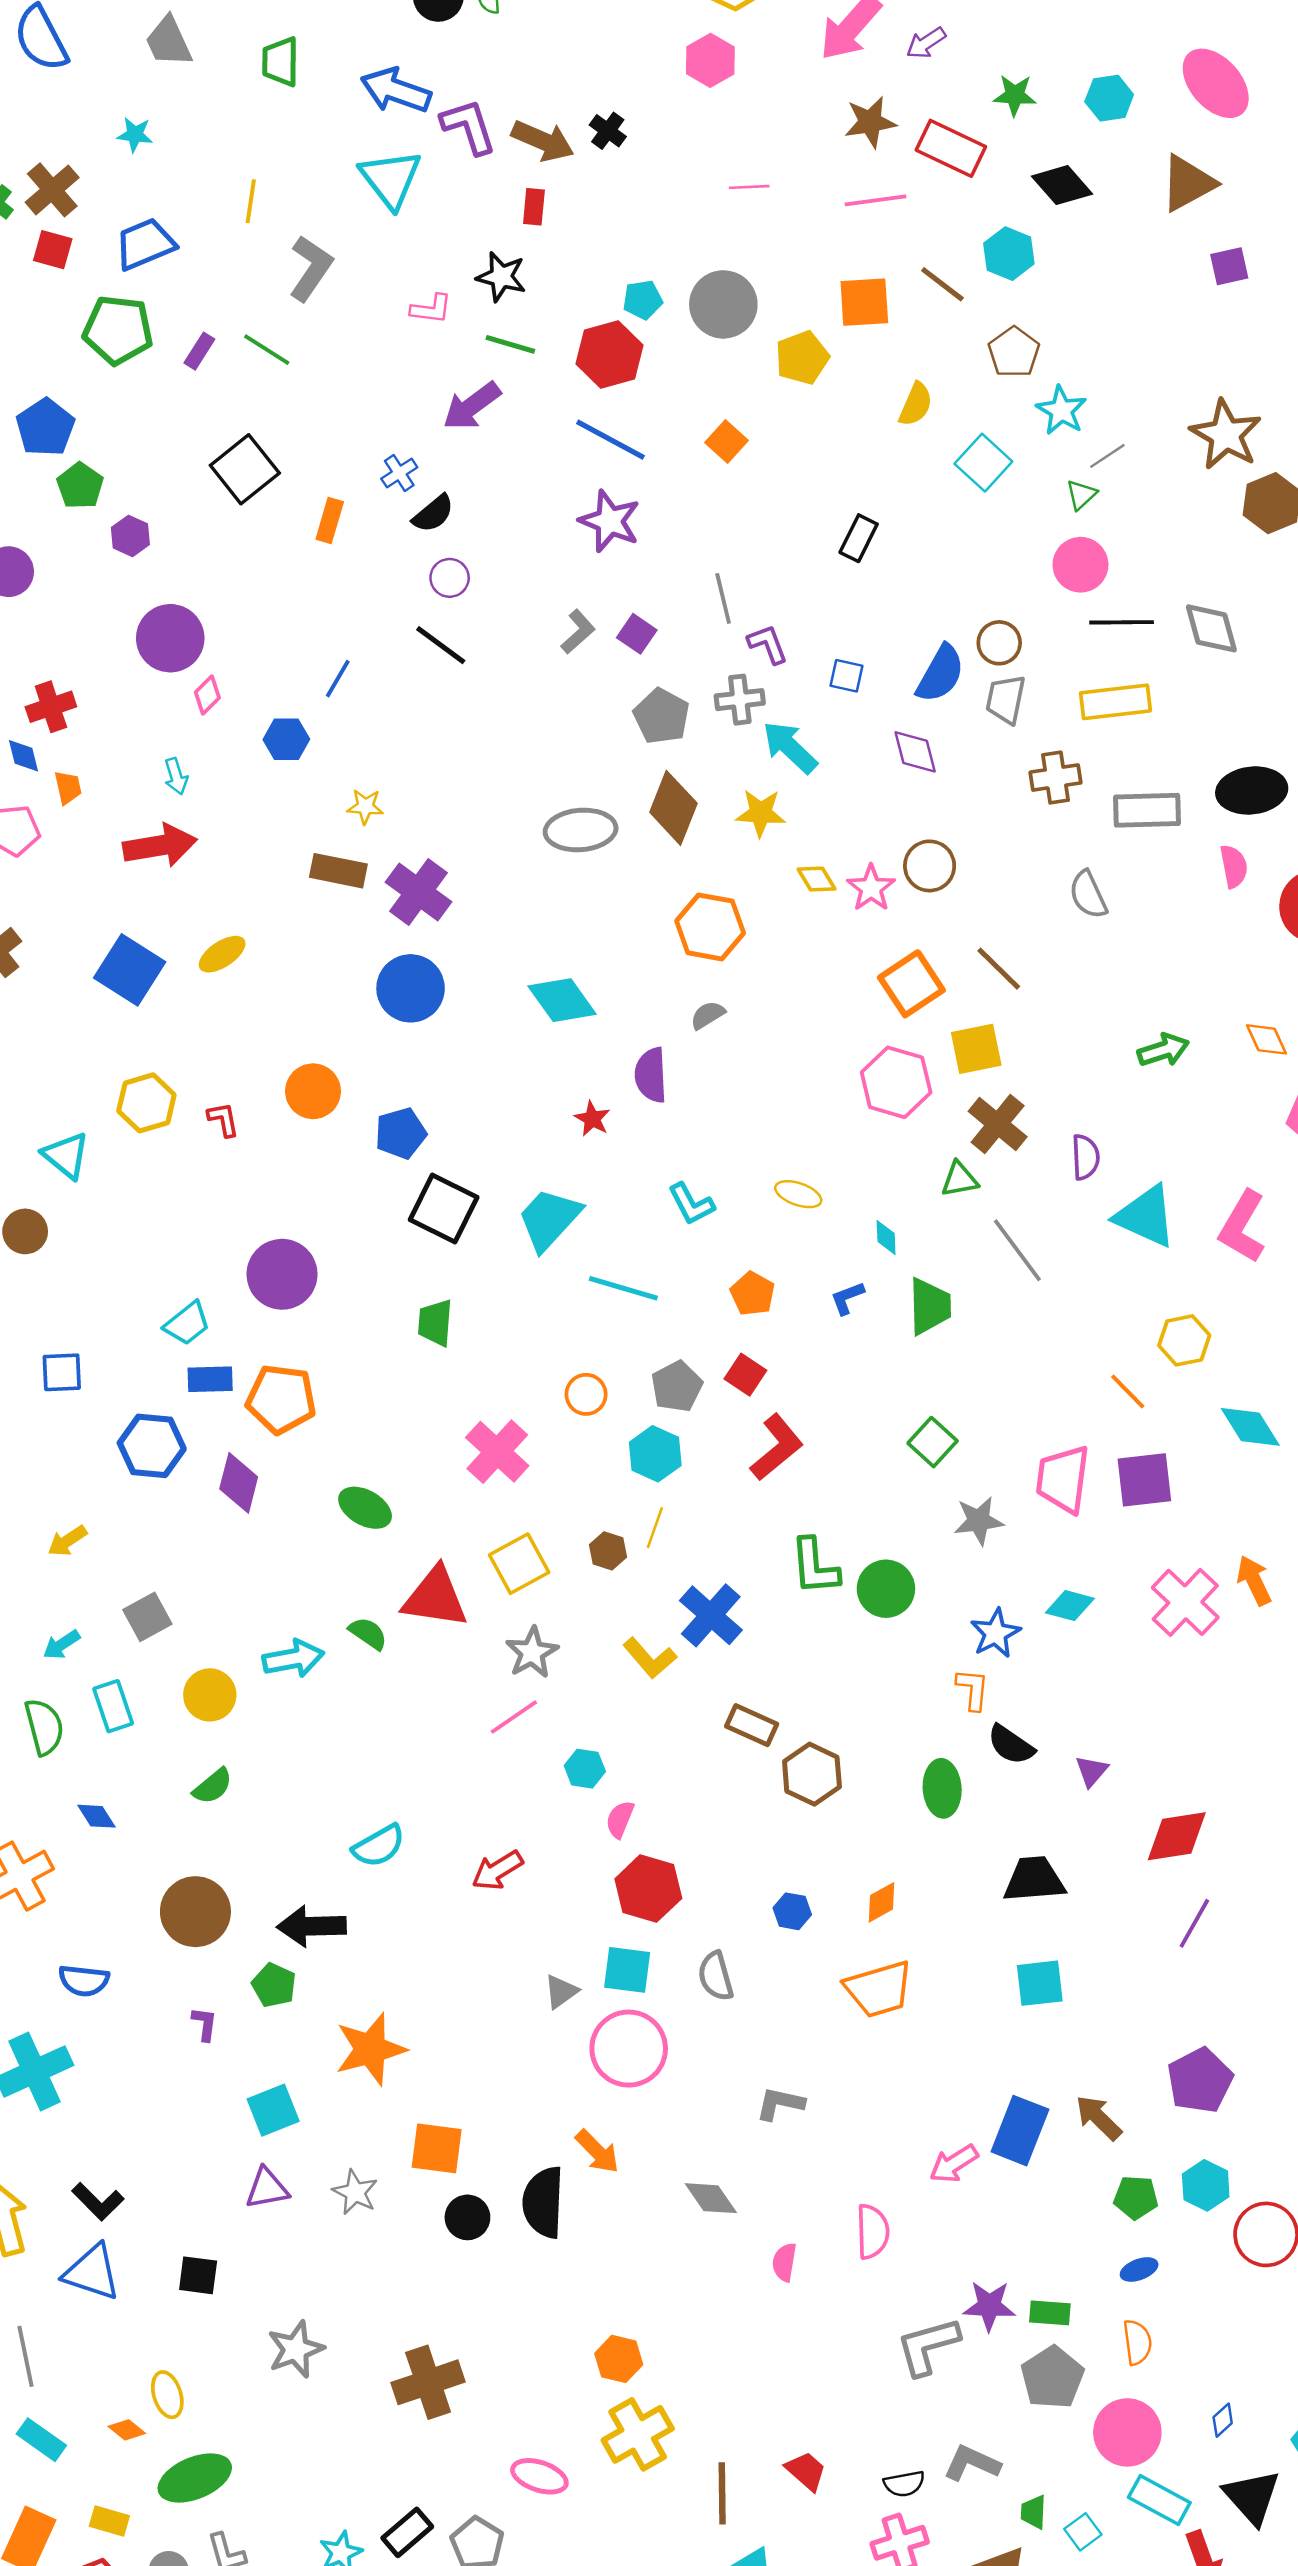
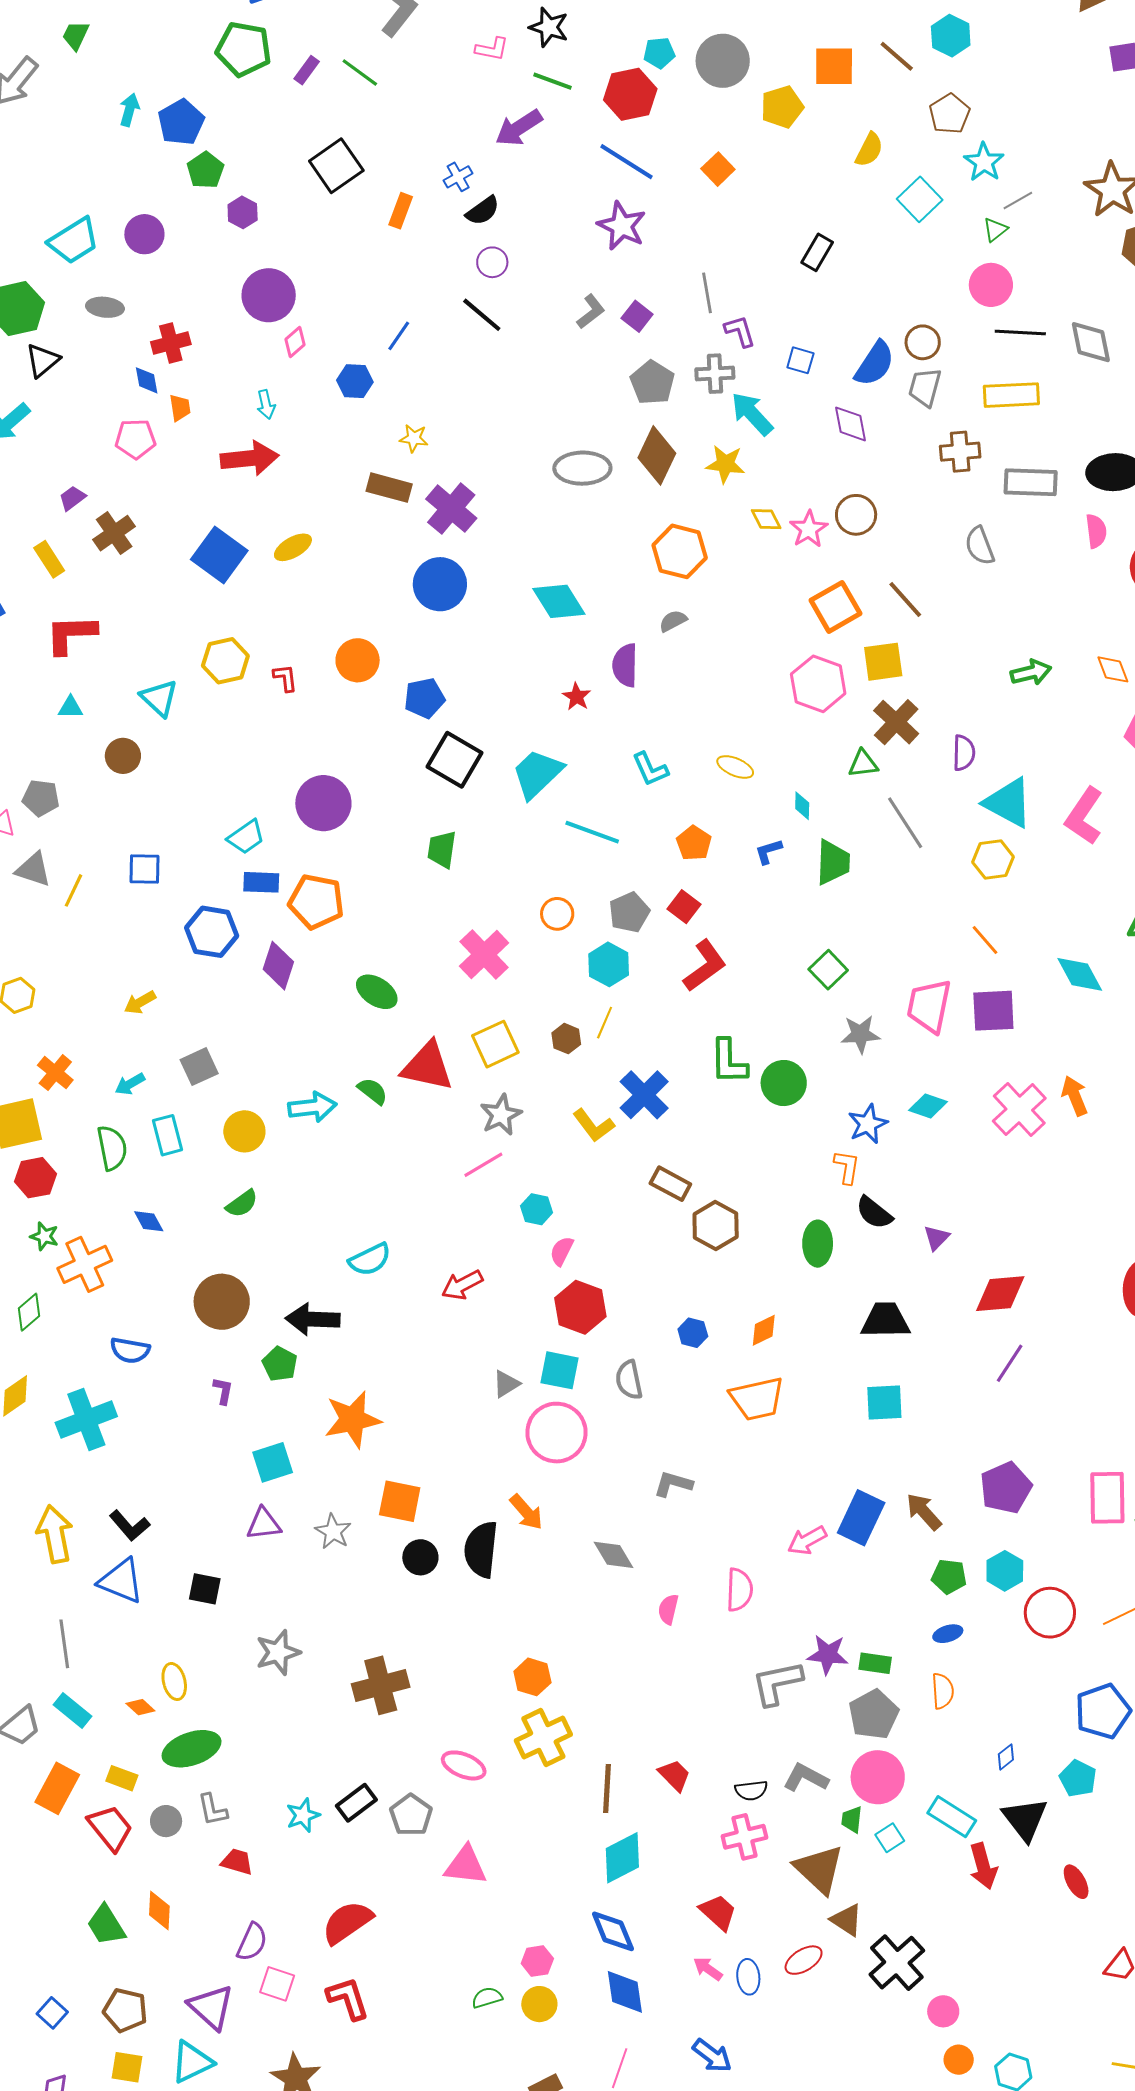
yellow hexagon: (1184, 1340) -> (993, 860), moved
pink circle: (1127, 2432) -> (878, 1777), moved

